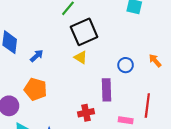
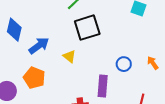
blue arrow: (37, 56) -> (39, 46), size x1.5
yellow triangle: (81, 57) -> (69, 56), moved

